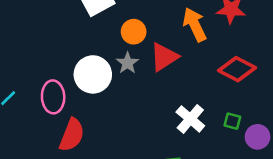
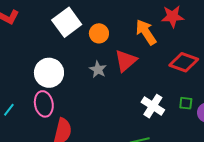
orange circle: (134, 32) -> (99, 33), moved
white circle: (93, 74) -> (49, 73), moved

